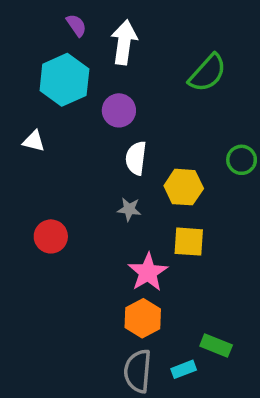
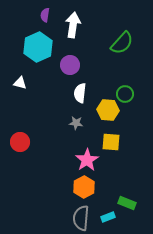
purple semicircle: (76, 25) -> (45, 15), turned -136
green circle: (242, 160) -> (125, 94), moved
red circle: (51, 236) -> (20, 142), moved

